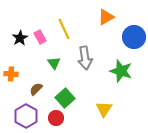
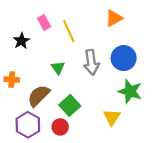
pink rectangle: (40, 37) -> (44, 23), moved
blue circle: (134, 37) -> (124, 58), moved
green star: (121, 71) -> (130, 91), moved
brown semicircle: (36, 89) -> (39, 96), size x1.6

